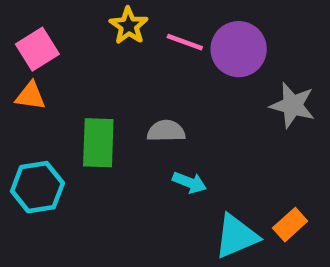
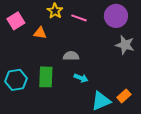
purple circle: (239, 49) -> (116, 16), moved
orange triangle: (30, 96) -> (40, 33), moved
green rectangle: (98, 143) -> (46, 77), moved

